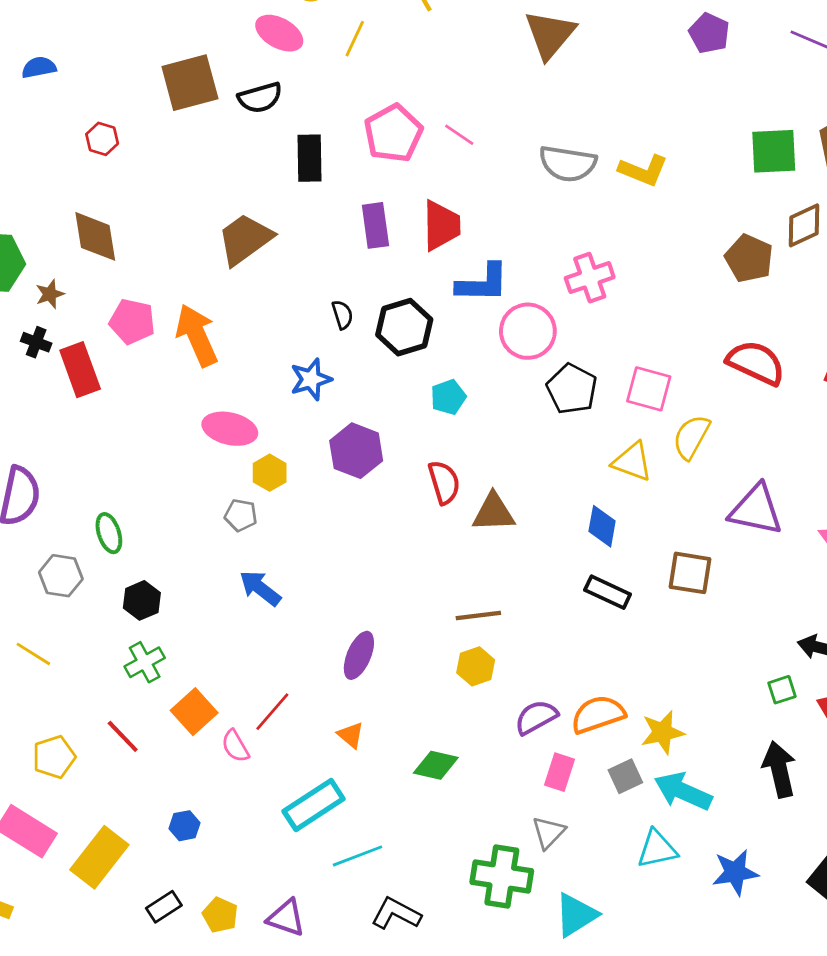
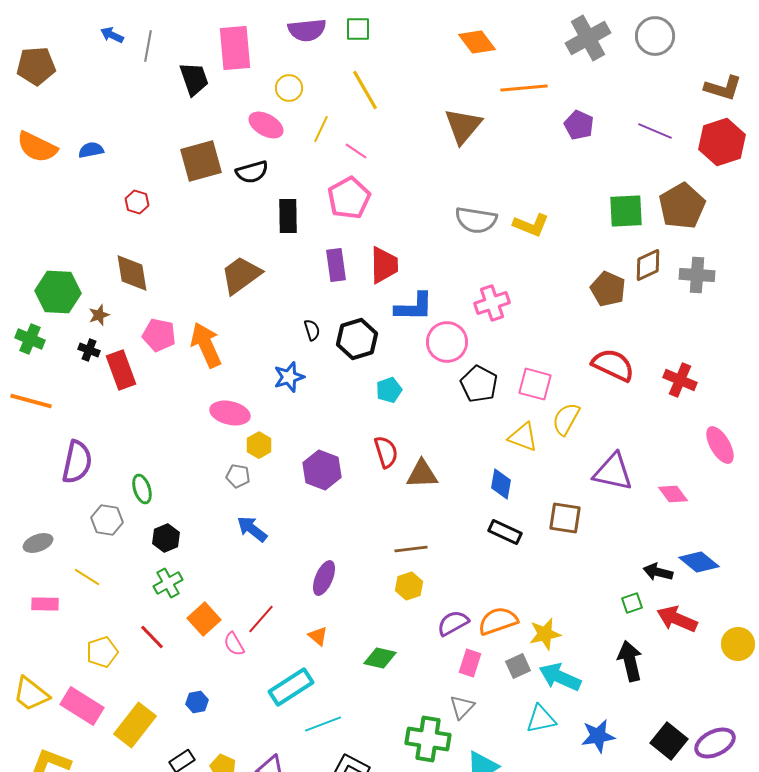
pink line: (459, 135) -> (356, 151), moved
purple hexagon: (356, 451) -> (322, 470), moved

